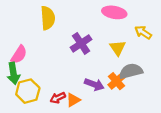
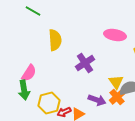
yellow triangle: (118, 48) -> (116, 82), moved
yellow hexagon: (28, 91) -> (49, 103), moved

